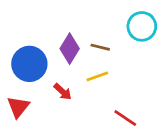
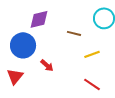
purple diamond: (70, 49) -> (39, 19), moved, turned 45
yellow line: (97, 76) -> (92, 54), moved

